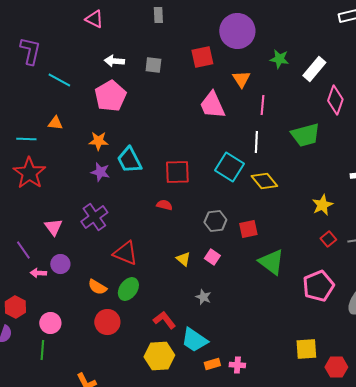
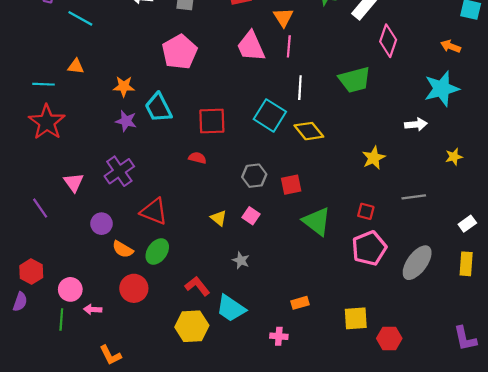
pink pentagon: (110, 96) -> (180, 52), moved
pink line: (262, 105) -> (289, 46), moved
red square: (328, 239) -> (366, 211), moved, turned -35
purple circle: (60, 264) -> (101, 224), moved
pink arrow: (38, 273) -> (93, 309), moved
orange rectangle: (212, 364) -> (300, 303), moved

